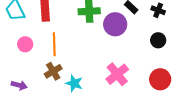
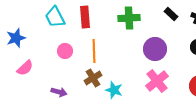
purple circle: (115, 24) -> (155, 49), moved

